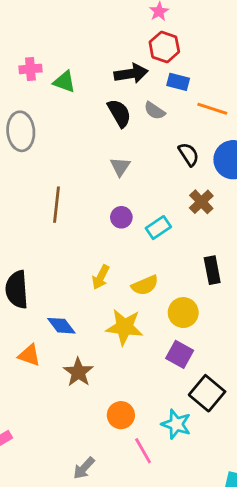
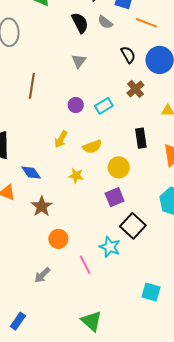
purple circle: (121, 217) -> (76, 105), moved
yellow star: (124, 327) -> (76, 176), size x0.6
purple square: (180, 354) -> (115, 197), turned 36
orange circle: (121, 415) -> (58, 239), moved

